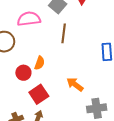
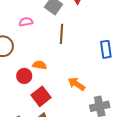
pink semicircle: (29, 19) -> (26, 22), size x0.6
orange semicircle: (40, 63) -> (40, 65), turned -96

